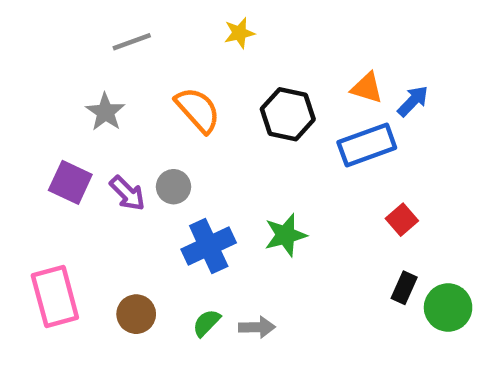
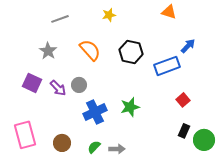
orange triangle: (367, 88) -> (169, 12), moved

